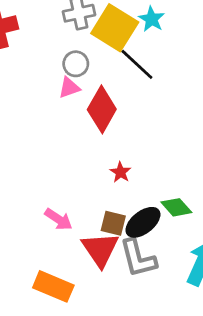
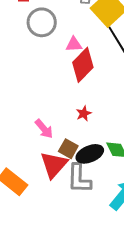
gray circle: (76, 64) -> (42, 22), moved, size x1.5
pink triangle: (69, 88) -> (74, 44), moved
pink arrow: (59, 219) -> (44, 129), moved

